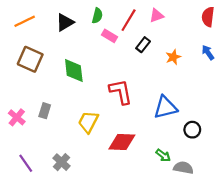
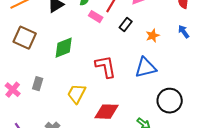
green diamond: (74, 70) -> (64, 48), turned 75
blue triangle: (165, 107) -> (146, 68), moved
black circle: (192, 130) -> (170, 101), size x1.6

